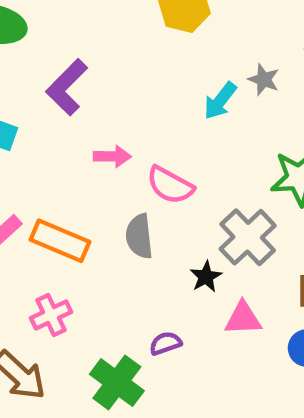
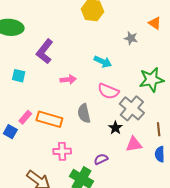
cyan arrow: (220, 101) -> (103, 62), moved, turned -96
pink semicircle: (170, 185) -> (108, 91), moved
pink cross: (51, 315) -> (62, 151), moved, turned 30

